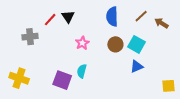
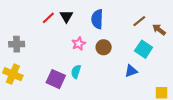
blue semicircle: (112, 17) -> (97, 19), moved
gray cross: (30, 37) -> (17, 44), moved
brown circle: (115, 44) -> (104, 47), moved
cyan square: (136, 44) -> (144, 49), moved

